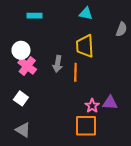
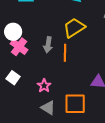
yellow trapezoid: (85, 46) -> (74, 28), turned 60
pink star: (92, 106) -> (44, 86), moved
gray triangle: (23, 130) -> (48, 108), moved

